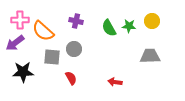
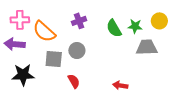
purple cross: (76, 21) -> (79, 21), turned -32
purple arrow: (15, 43) -> (15, 44), turned 42
gray trapezoid: (150, 56) -> (147, 47), moved

